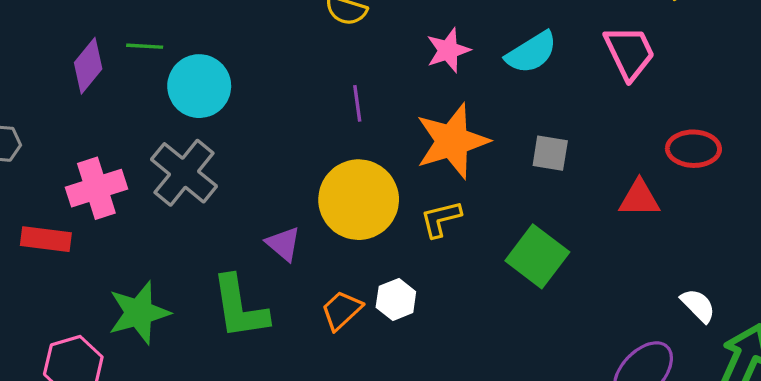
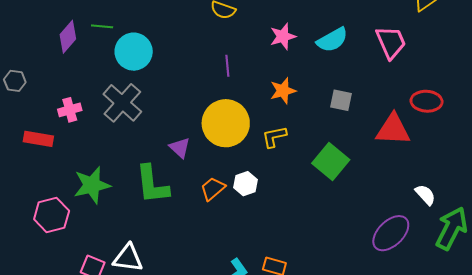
orange star: (452, 141) -> (283, 91), size x0.6
pink cross: (96, 188) -> (70, 110), size x0.7
red triangle: (639, 198) -> (393, 129), size x1.4

